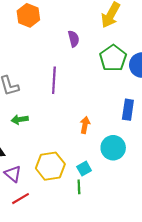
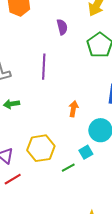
cyan square: (84, 169) -> (86, 152), moved
green line: (79, 187) -> (68, 168), turned 64

